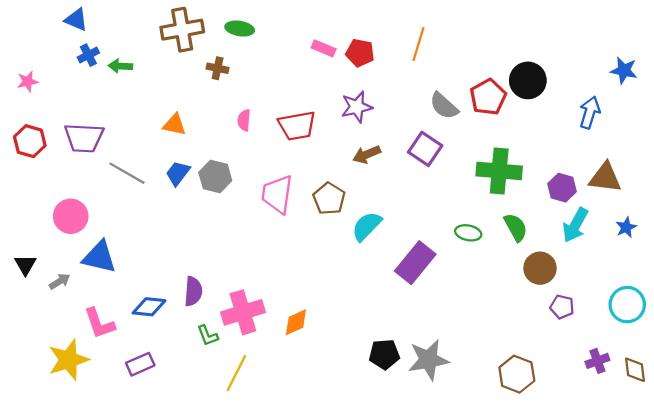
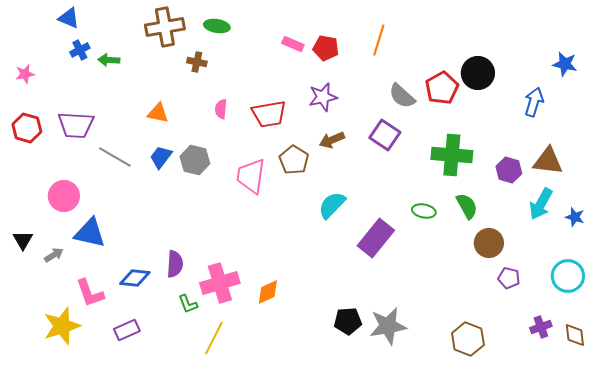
brown pentagon: (329, 199) -> (294, 160), moved
cyan arrow: (575, 225) -> (541, 204), moved
blue star: (626, 227) -> (575, 217), moved, turned -30

